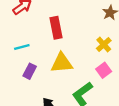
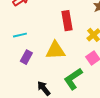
red rectangle: (56, 28) -> (67, 21), moved

